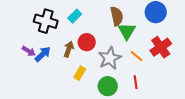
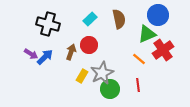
cyan rectangle: (75, 16) -> (90, 19), moved
green triangle: (127, 31) -> (147, 34), moved, turned 36
gray star: (110, 58) -> (102, 73), moved

